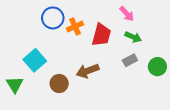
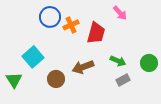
green arrow: (133, 37) -> (118, 61), moved
gray rectangle: (130, 60) -> (123, 80), moved

